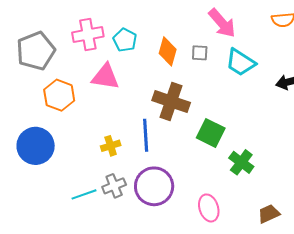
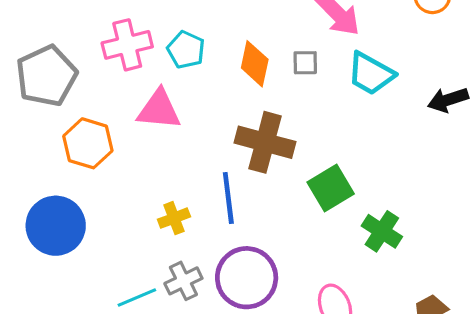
green square: (211, 133) -> (331, 188), turned 36

